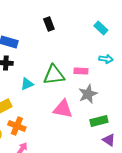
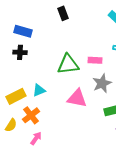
cyan triangle: (27, 84) -> (39, 90), moved
orange cross: (17, 126) -> (31, 115), turned 30

